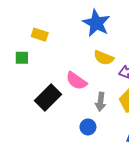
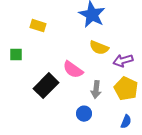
green square: (22, 58) -> (16, 55), moved

